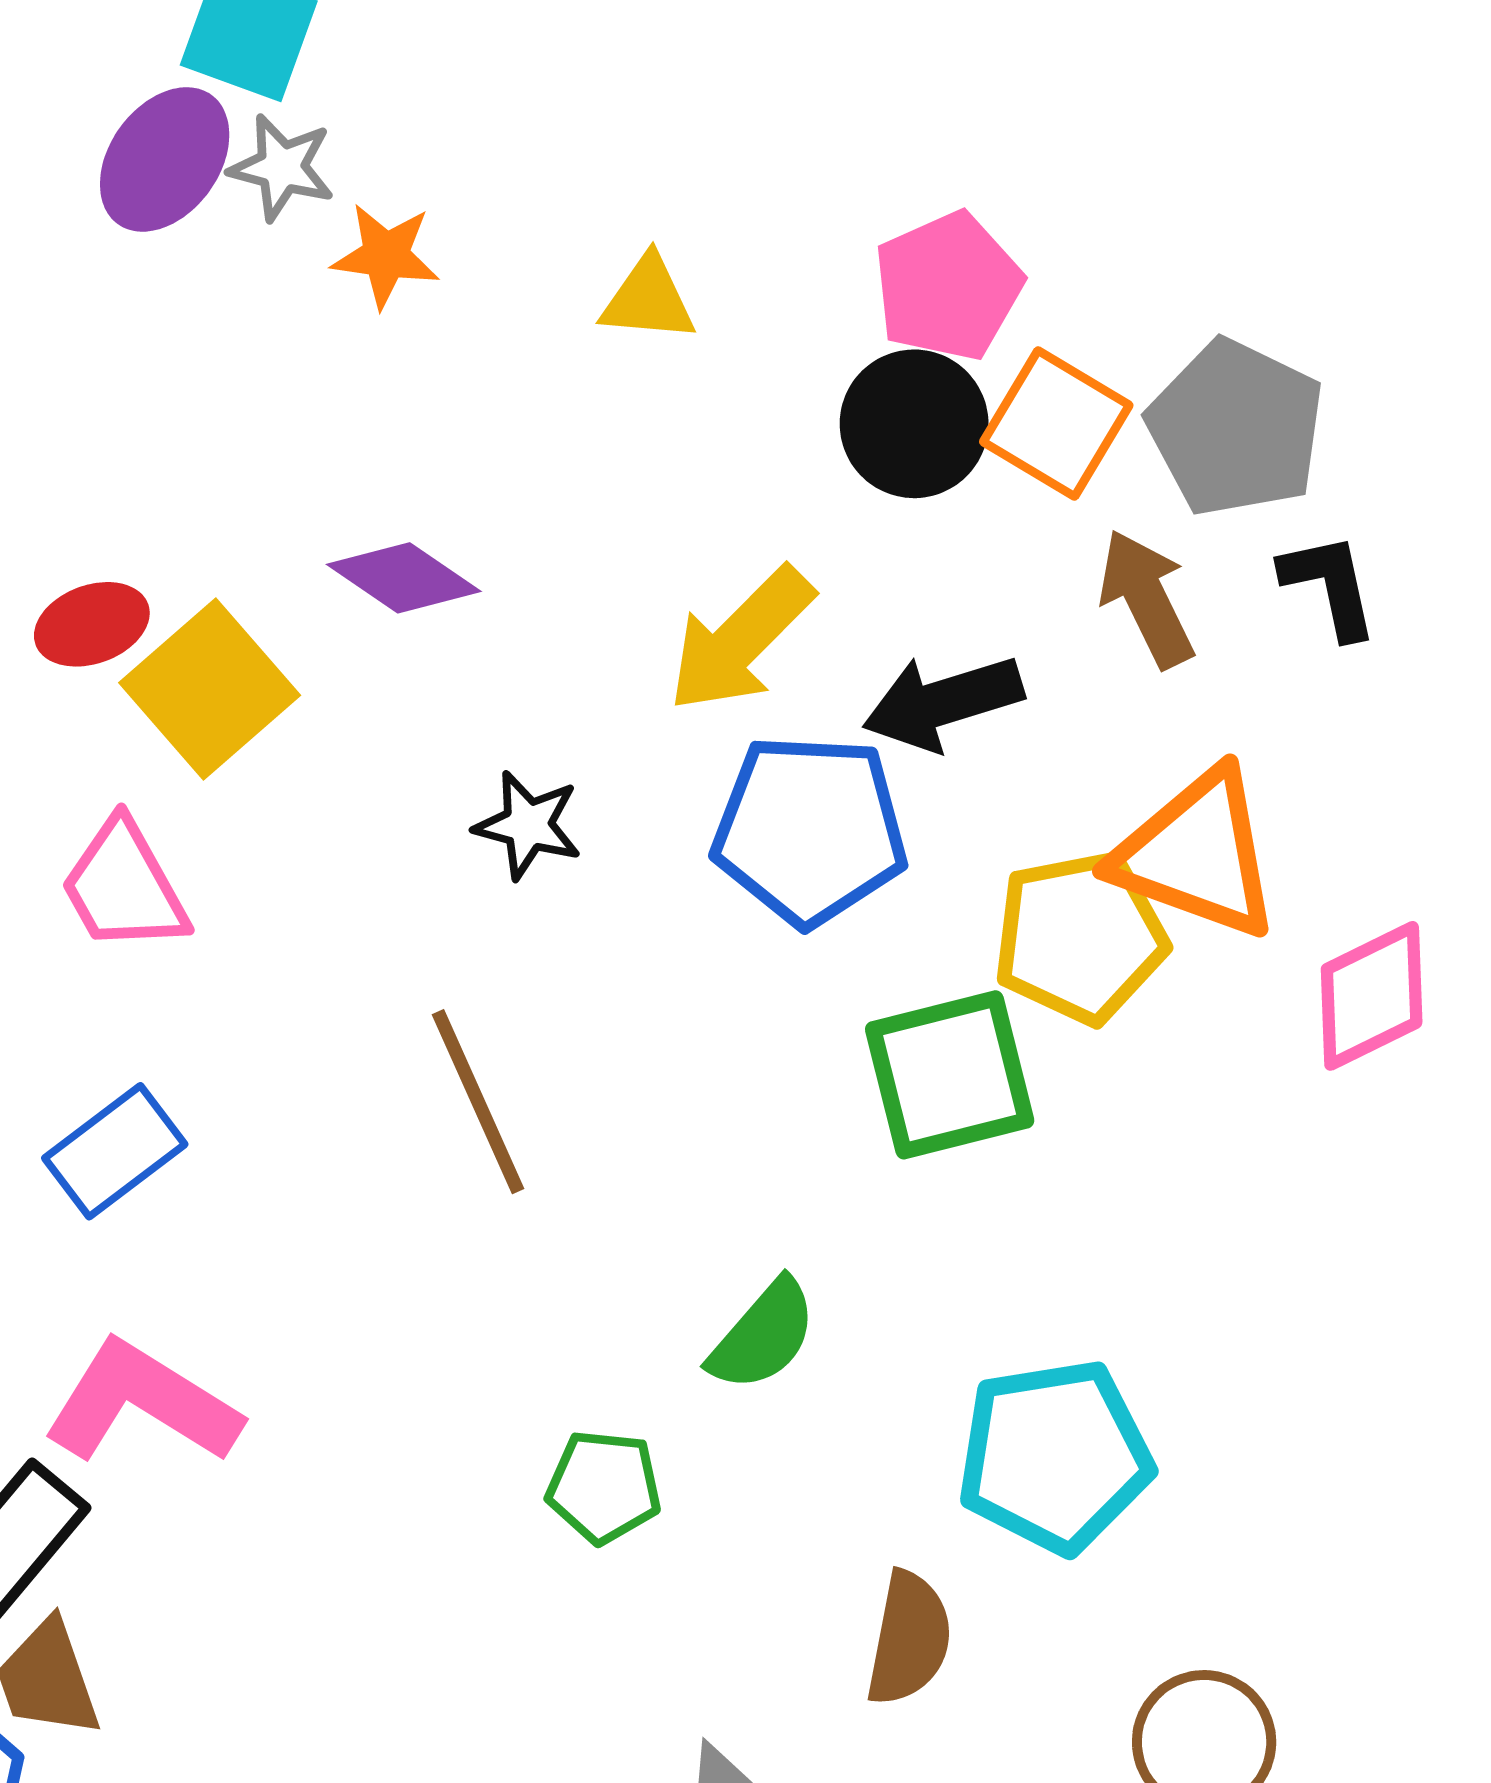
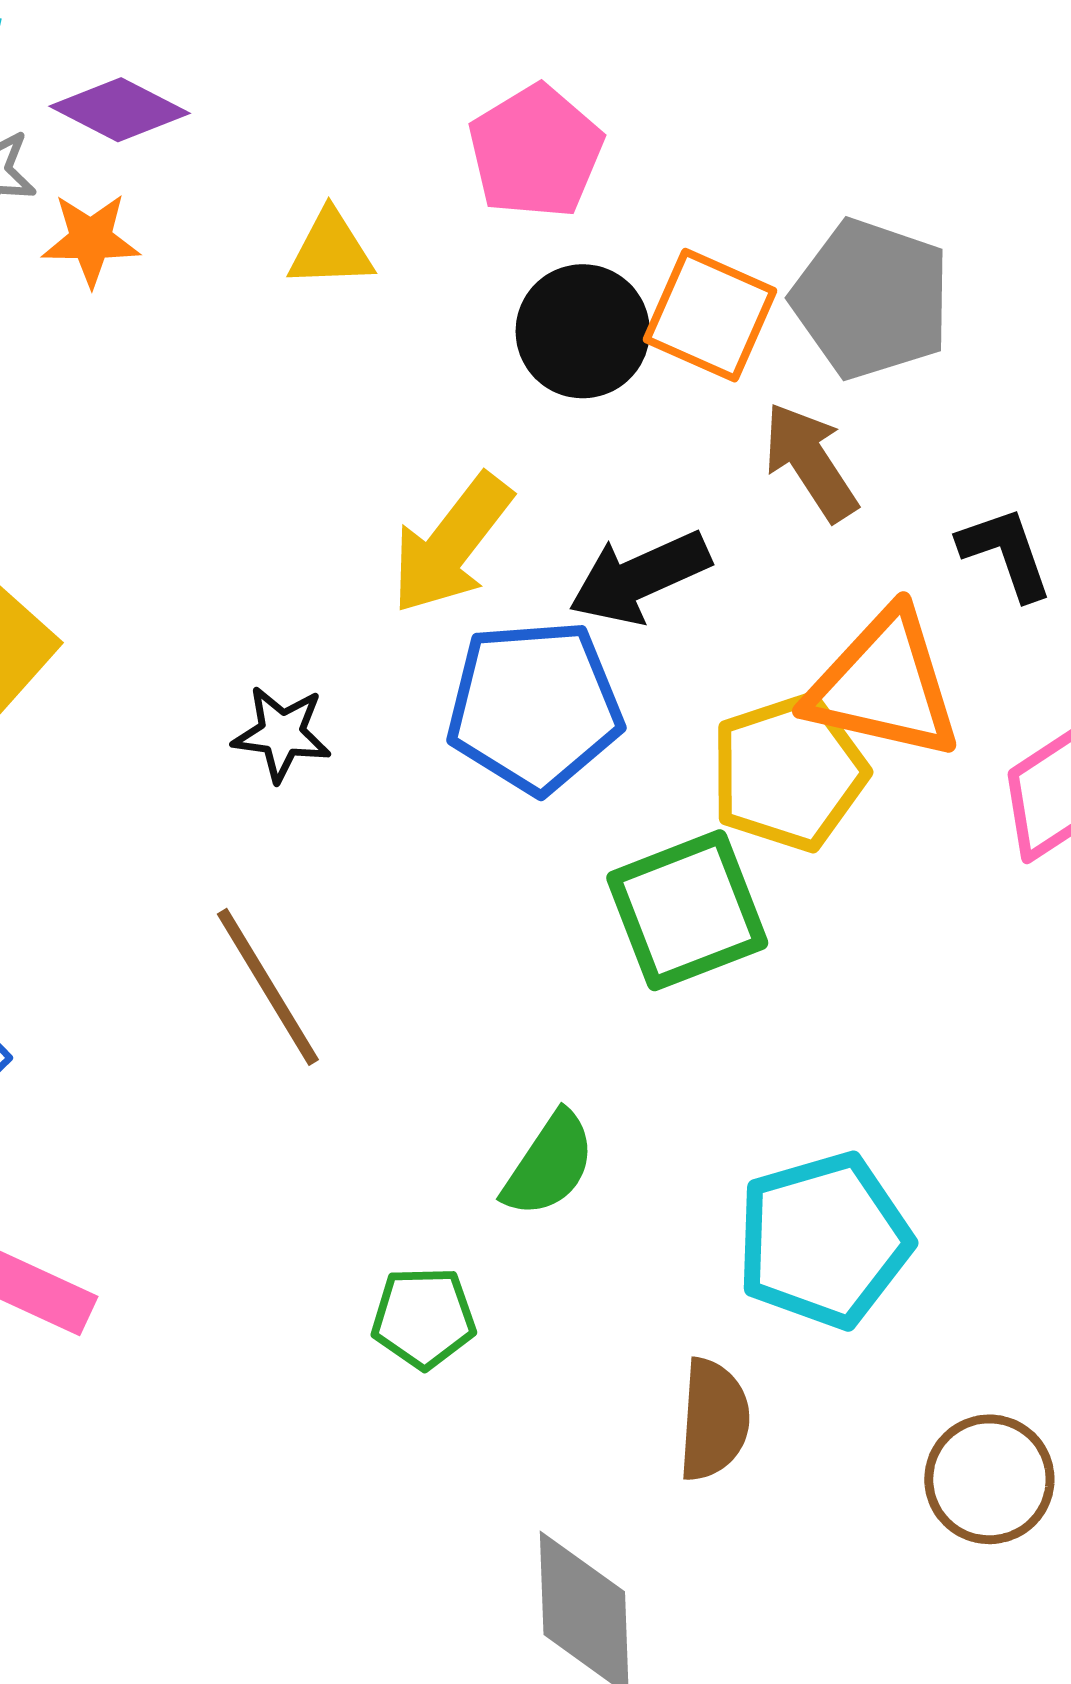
pink pentagon: (948, 286) -> (536, 152), moved
purple diamond: (404, 578) -> (120, 110), moved
black L-shape: (1330, 585) -> (1006, 553), moved

